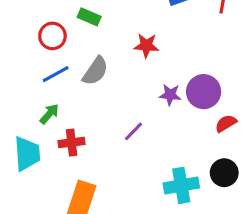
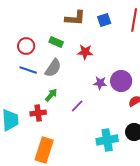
green rectangle: (89, 17) -> (56, 42), moved
blue line: (56, 74) -> (28, 70), turned 48
green arrow: (49, 114) -> (51, 95), moved

